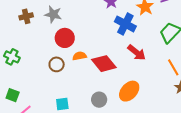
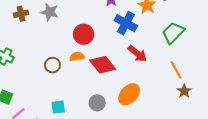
red circle: (65, 38) -> (84, 34), moved

